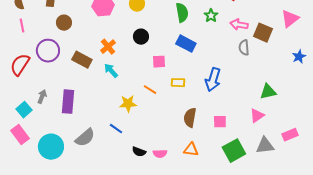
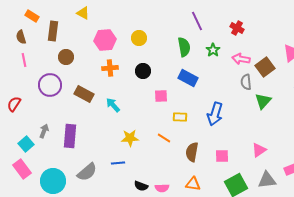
brown square: (263, 33) -> (265, 67), turned 30
orange cross: (108, 47) -> (110, 68), moved, turned 35
red semicircle: (20, 65) -> (14, 104), moved, size x0.7
orange line: (150, 90) -> (164, 138), moved
green triangle: (268, 92) -> (263, 101), moved, turned -36
blue line: (116, 129) -> (118, 163), turned -40

